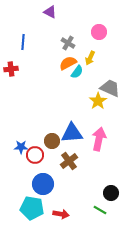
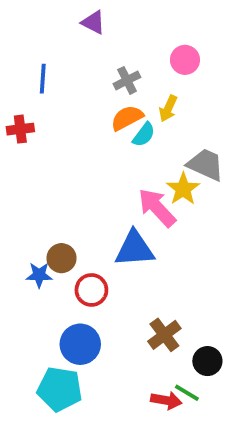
gray cross: (68, 43) -> (127, 80), turned 32
pink arrow: (99, 139) -> (157, 208), moved, turned -55
brown circle: (52, 141) -> (62, 258), moved
red circle: (35, 155) -> (91, 290), moved
brown cross: (69, 161) -> (164, 335), moved
red arrow: (61, 214) -> (166, 400), moved

